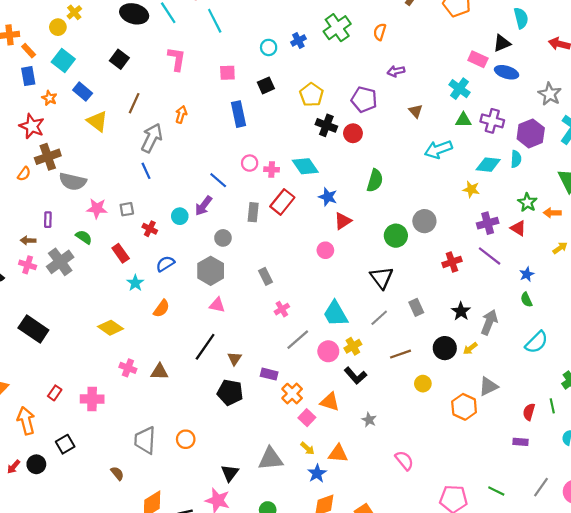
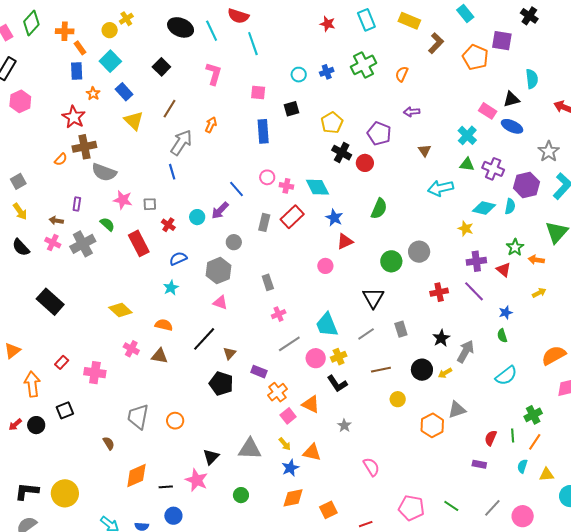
red rectangle: (121, 253) -> (139, 243), size x1.4
cyan star: (135, 283) -> (171, 288), moved
orange semicircle: (161, 308) -> (164, 325), moved, turned -120

